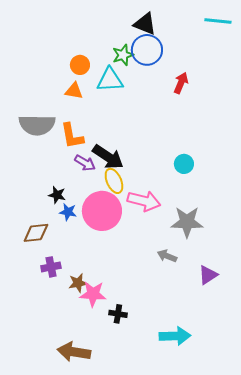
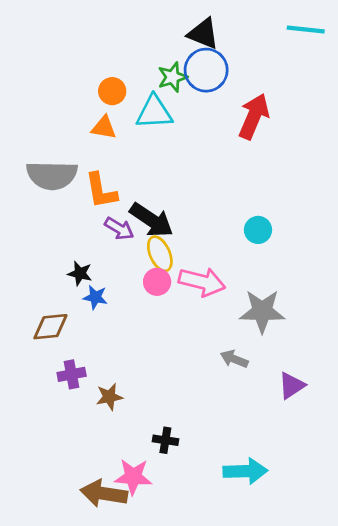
red arrow: (181, 83) -> (254, 116), size x1.5
pink circle: (102, 211) -> (157, 282), moved, size x0.5
pink star: (93, 294) -> (133, 477), moved

